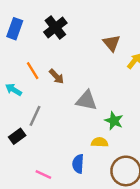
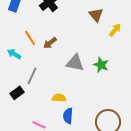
brown arrow: (57, 77) -> (50, 43), turned 96
green star: (114, 121) -> (101, 65), moved
yellow semicircle: (100, 142) -> (59, 98), moved

